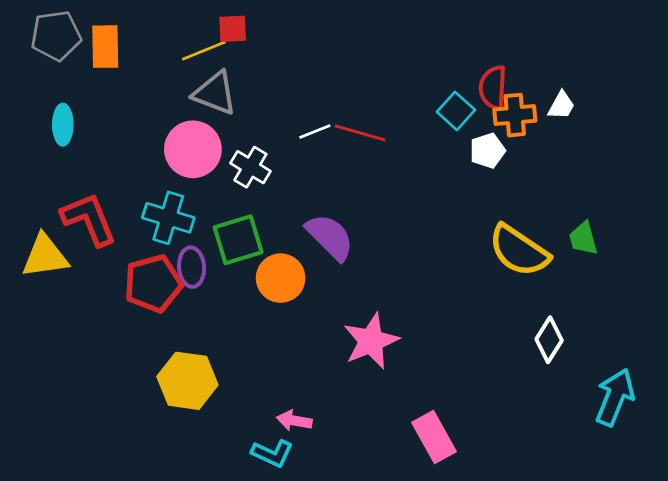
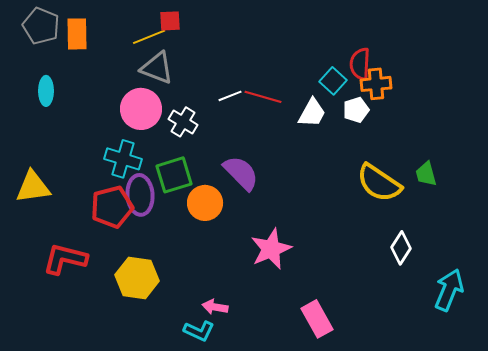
gray pentagon: (56, 36) -> (41, 26), turned 30
white trapezoid: (561, 105) -> (312, 113), moved, size x1.4
red L-shape: (89, 219) -> (65, 259), moved, turned -54
purple ellipse: (192, 267) -> (140, 195), size x1.4

